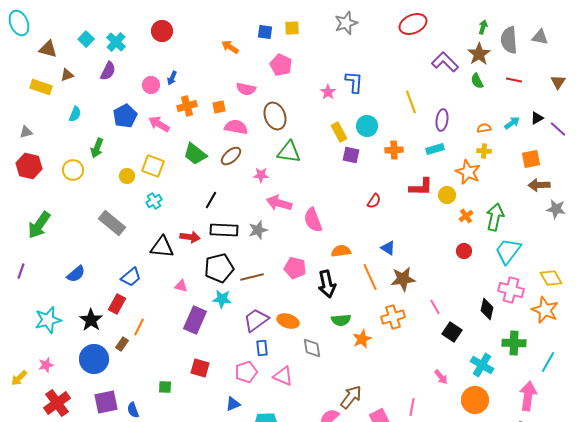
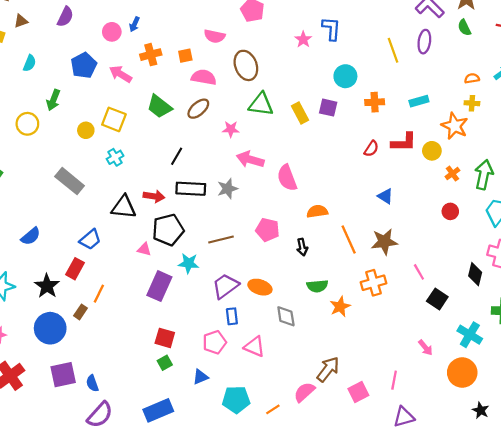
purple ellipse: (442, 120) -> (424, 42), moved
yellow rectangle: (339, 132) -> (300, 113), moved
red semicircle: (374, 201) -> (371, 149), moved
blue triangle: (388, 248) -> (385, 196), moved
black pentagon: (219, 268) -> (168, 230), moved
black arrow: (327, 284) -> (302, 247), size x0.6
green square: (165, 387) -> (165, 363), moved, turned -32

